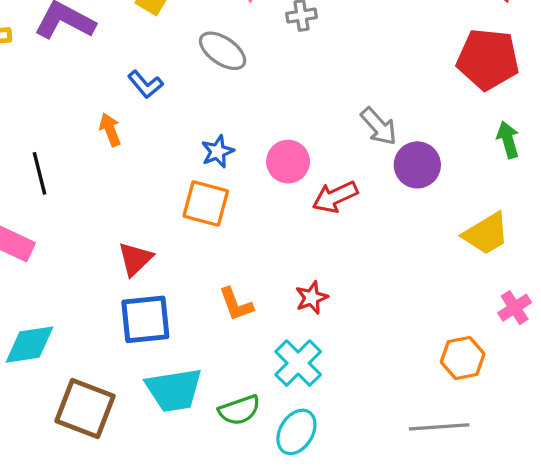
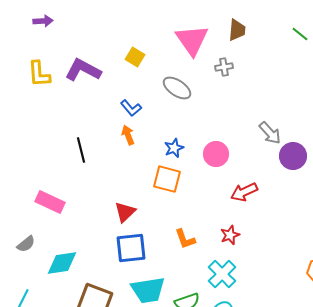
orange arrow: (110, 130) -> (128, 135), moved
black line: (40, 173) -> (81, 150), moved
red arrow: (335, 197) -> (244, 192), moved

